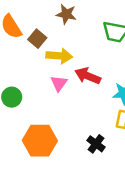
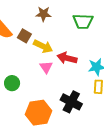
yellow arrow: (59, 56) -> (43, 46), turned 30
black cross: (96, 144) -> (71, 102), moved, size x1.5

